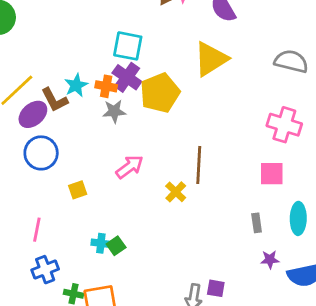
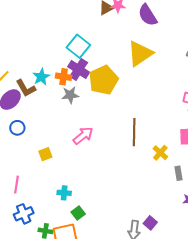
cyan square: (128, 46) -> (78, 46), turned 30
blue circle: (41, 153) -> (17, 128), size x0.6
yellow cross: (176, 192) -> (160, 153), moved
green square: (116, 246) -> (78, 213), moved
purple square: (216, 288) -> (150, 223), turned 32

